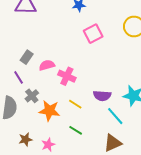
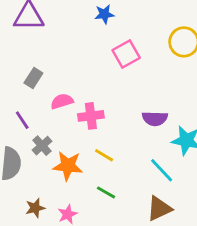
gray rectangle: (27, 57) -> (33, 78), moved
pink cross: (67, 76) -> (91, 116), turned -30
purple semicircle: (102, 96) -> (155, 119), moved

